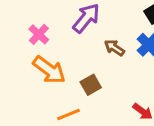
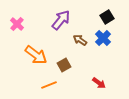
pink cross: (39, 34) -> (17, 24), moved

